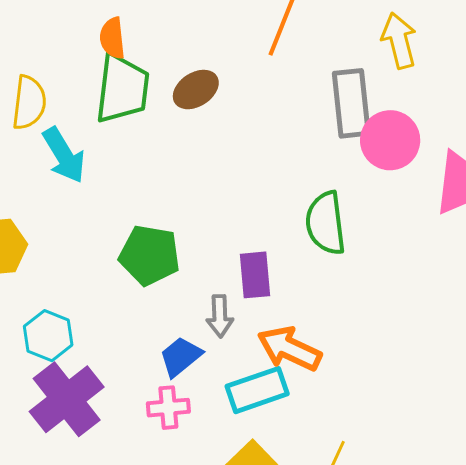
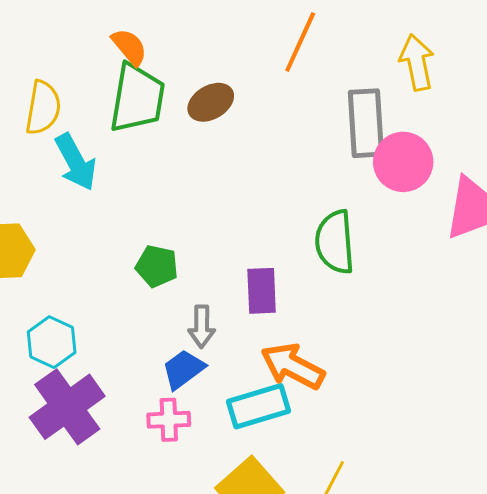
orange semicircle: (112, 38) -> (129, 47), turned 144
green pentagon: (150, 255) -> (157, 266), size x0.7
gray arrow: (220, 316) -> (202, 327), moved

